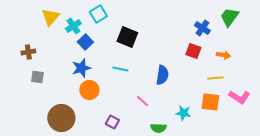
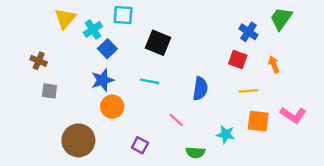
cyan square: (98, 14) -> (123, 15), turned 36
brown cross: (28, 52) -> (39, 61), turned 32
orange arrow: (223, 55) -> (274, 64), turned -120
yellow line: (215, 78) -> (249, 91), moved

